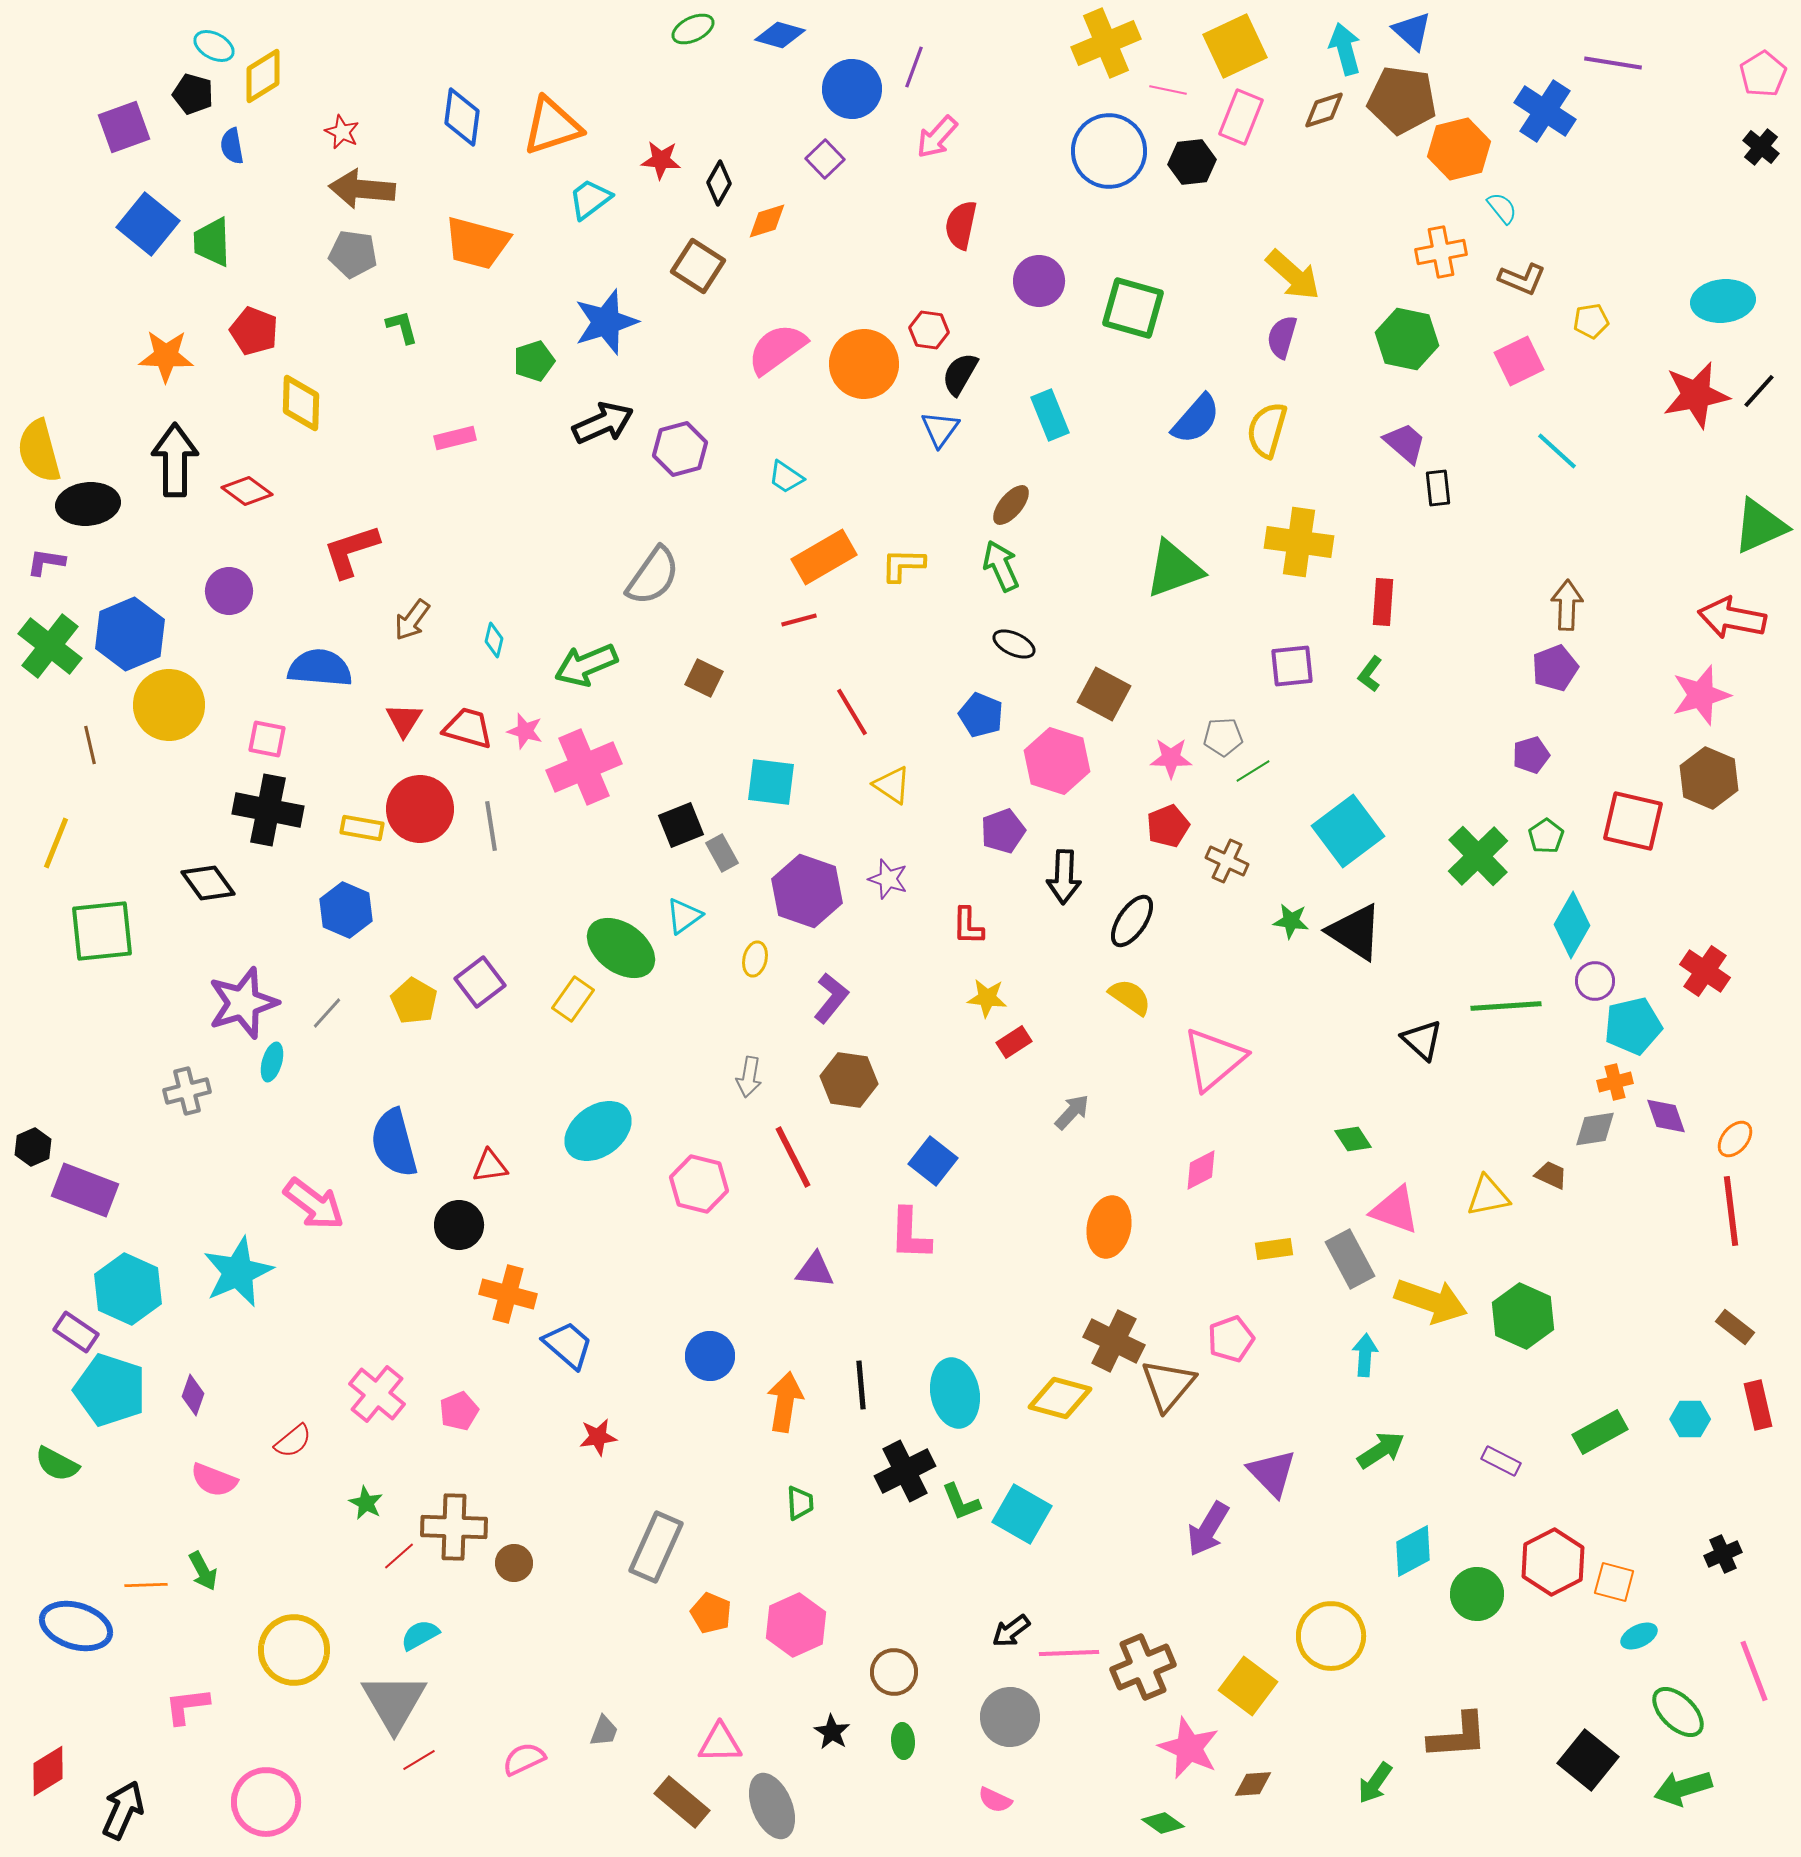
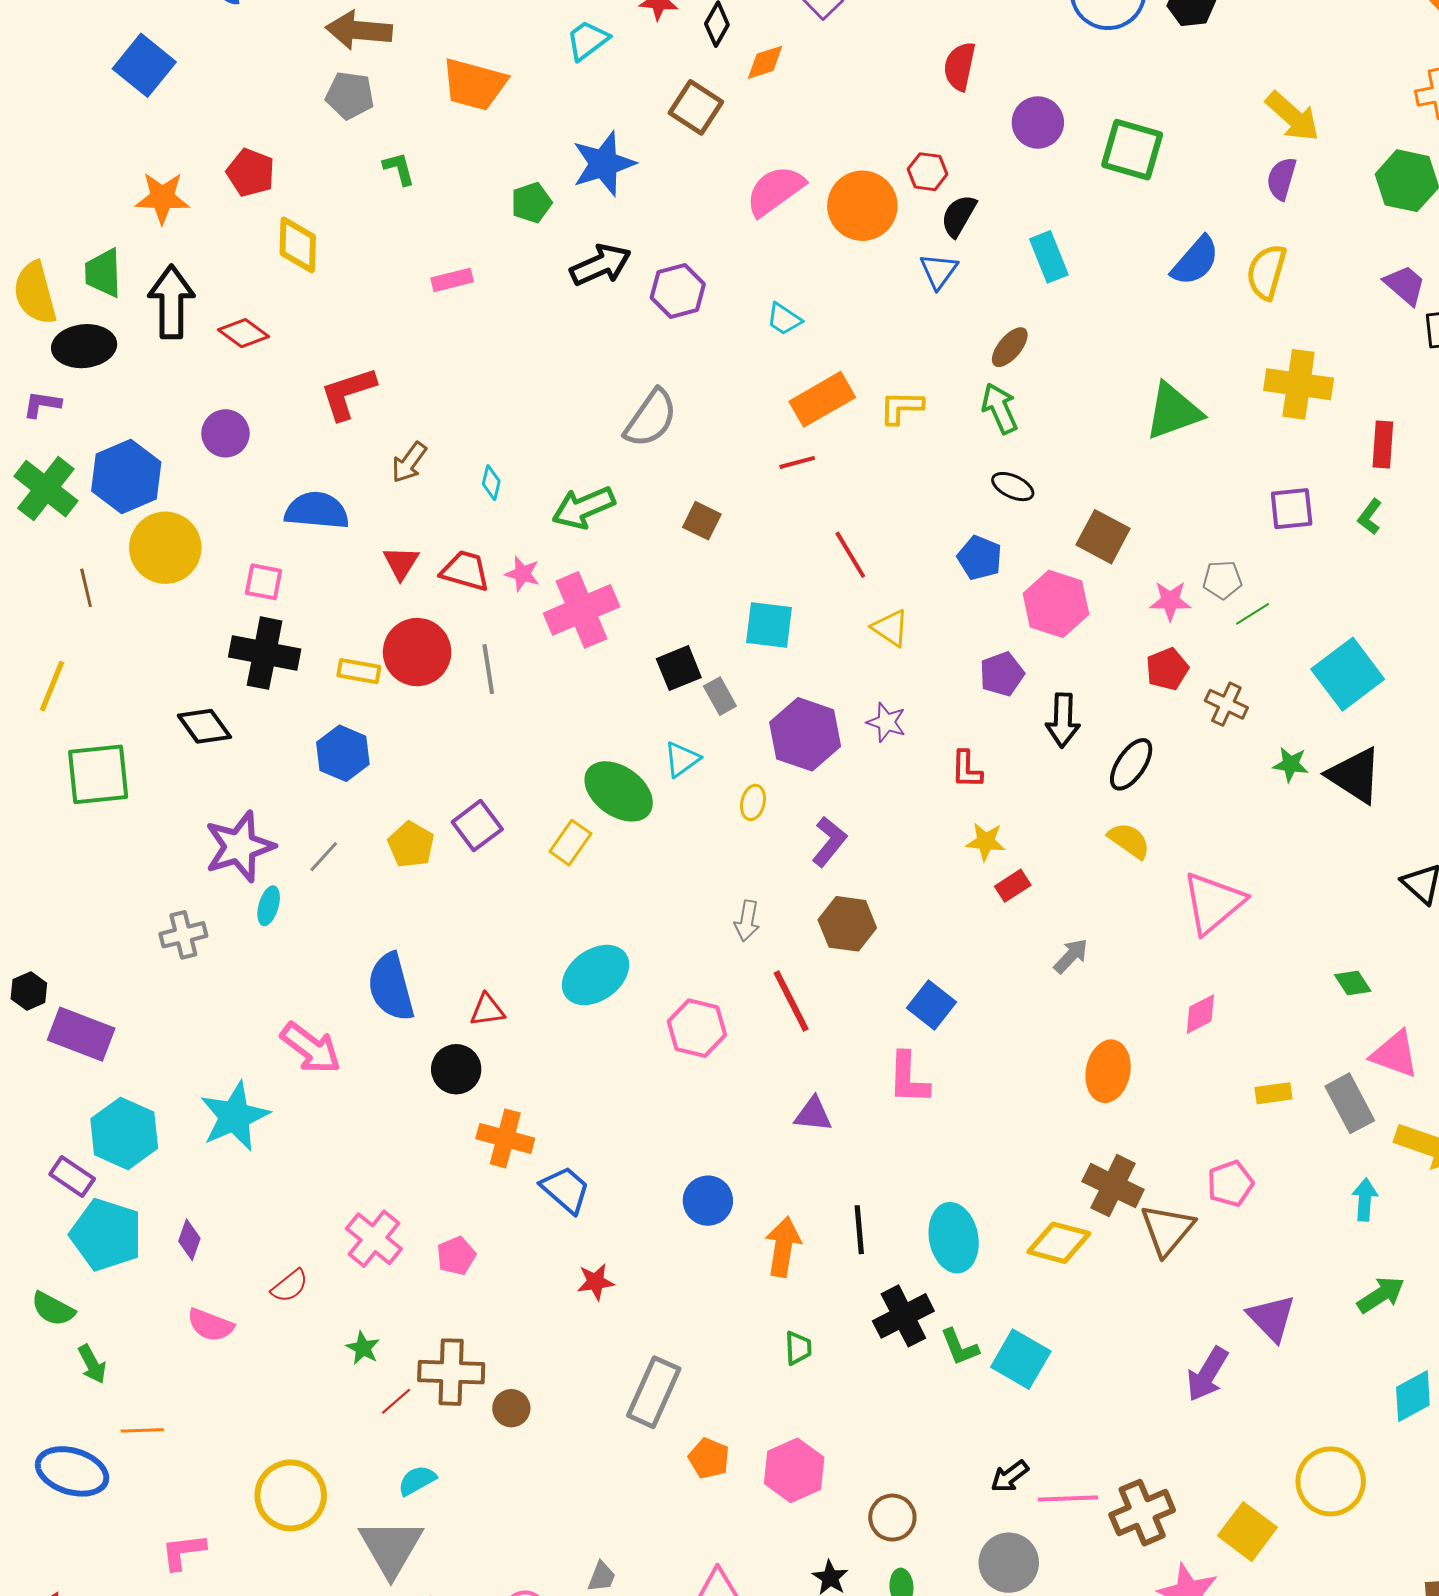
green trapezoid: (212, 242) -> (103, 273), moved
green arrow: (203, 1571) -> (92, 1364), moved

